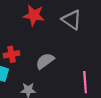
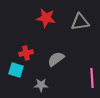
gray triangle: (72, 20) -> (80, 22), turned -42

